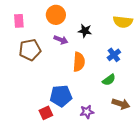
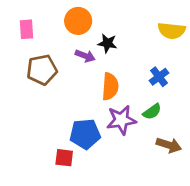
black star: (85, 31) -> (107, 43), moved
purple star: (87, 112) -> (121, 120), moved, size x1.5
red square: (46, 113) -> (64, 158), turned 32

